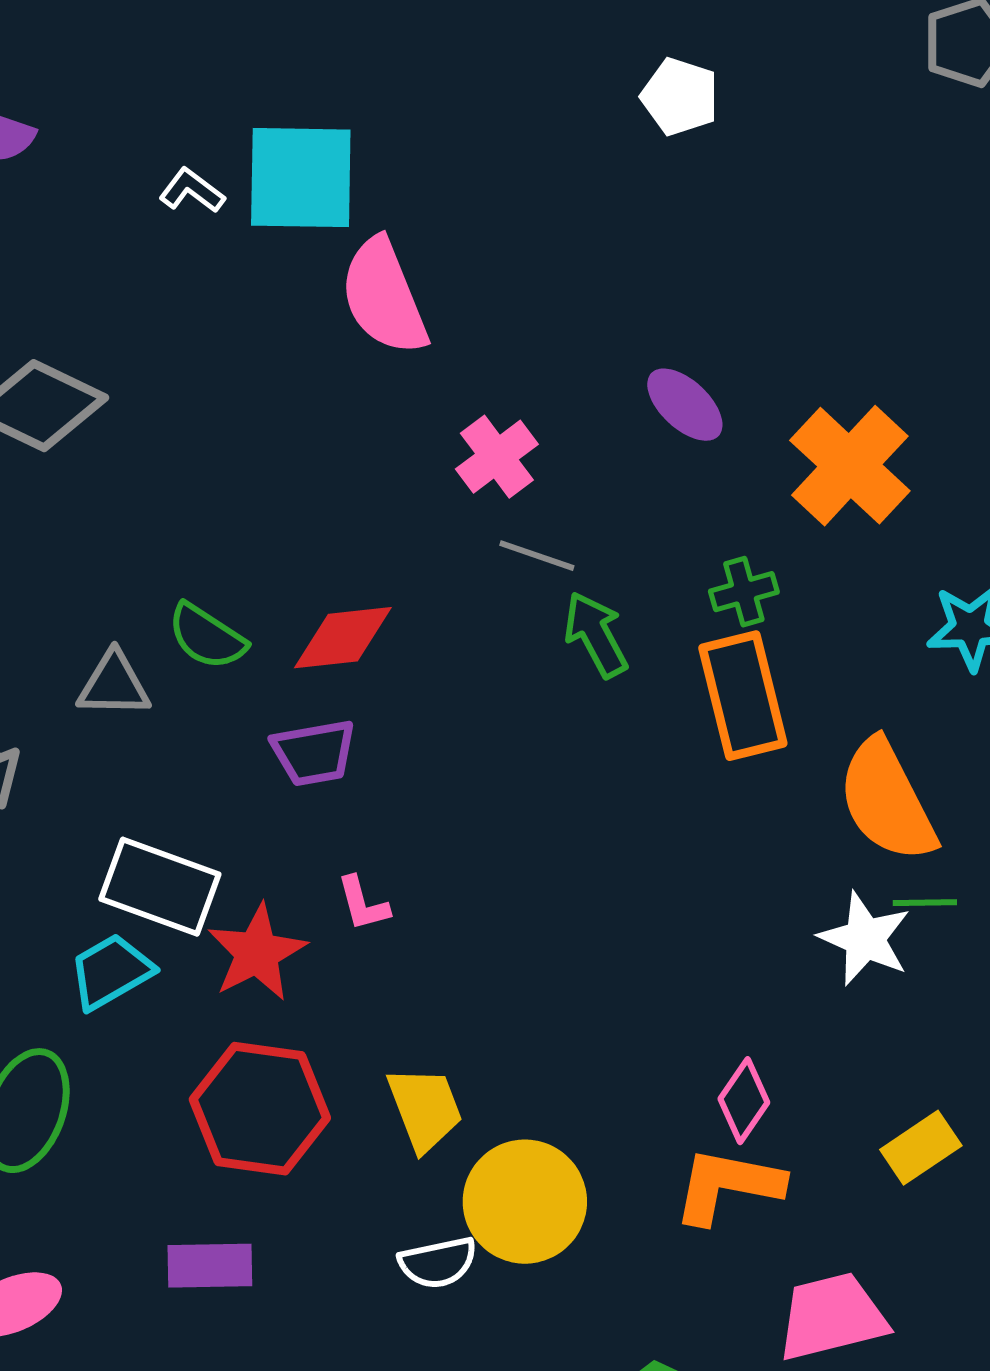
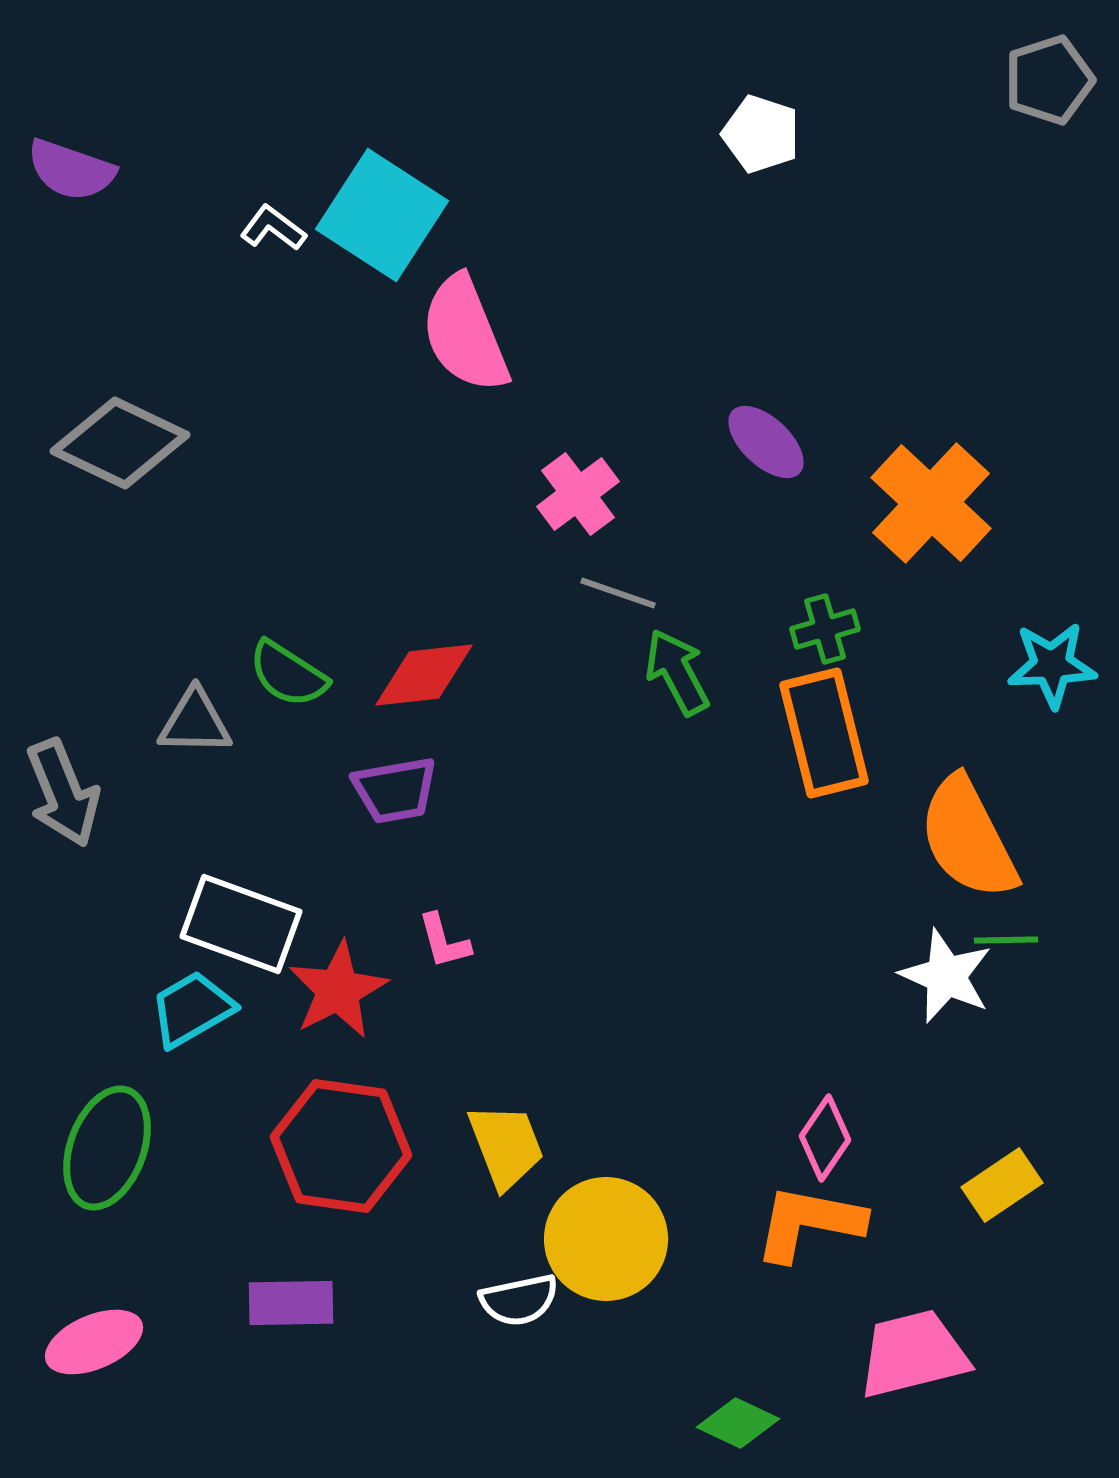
cyan square: (301, 178) -> (382, 215), turned 32

